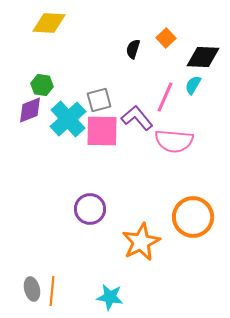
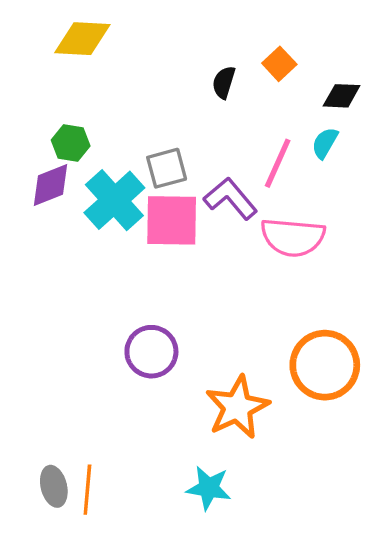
black diamond: (203, 57) -> (342, 96), size x0.7
cyan star: (110, 297) -> (209, 488), moved

